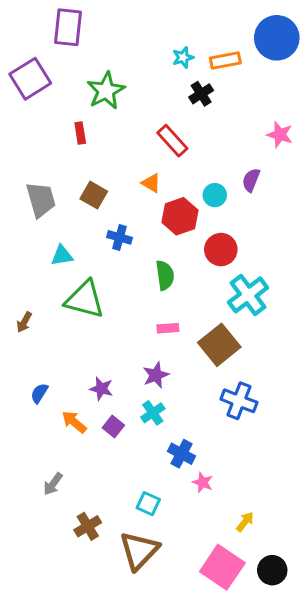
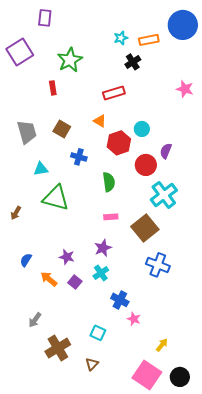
purple rectangle: (68, 27) -> (45, 18), size x0.7
red rectangle: (172, 141) -> (114, 93), turned -65
purple semicircle: (251, 180) -> (166, 151), moved
brown cross: (88, 526) -> (58, 348), size x1.4
brown triangle: (139, 551) -> (92, 364), size x0.5

